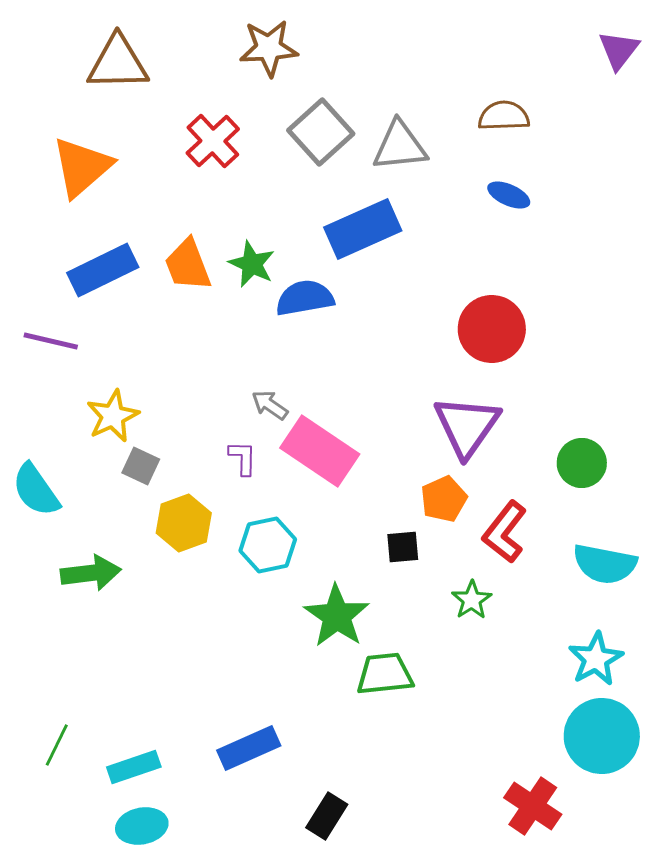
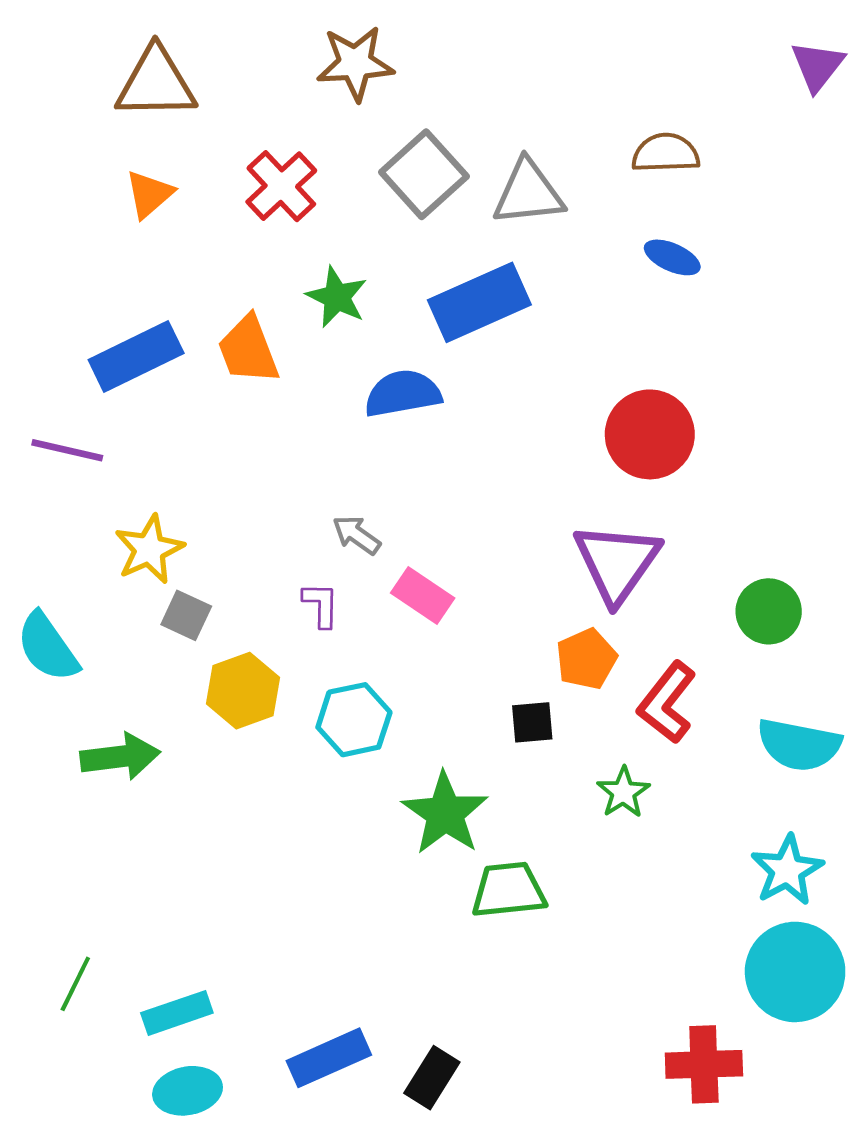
orange triangle: (82, 167) -> (149, 194), moved, size x0.6
green star: (252, 264) -> (337, 297), moved
pink rectangle: (320, 451) -> (423, 596), size x0.6
blue rectangle: (249, 748) -> (329, 1058), moved
red cross: (533, 806) -> (704, 1064), turned -36

